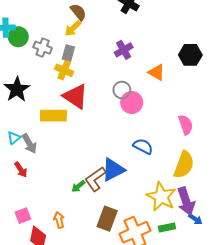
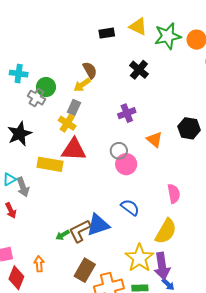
green circle: (18, 37) -> (46, 87), moved
gray cross: (43, 48) -> (36, 98), moved
red triangle: (75, 96) -> (74, 150), turned -40

